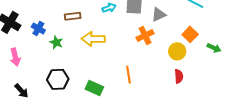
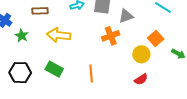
red semicircle: (179, 76) -> (141, 79), turned 56
green rectangle: (94, 88) -> (54, 69), moved

